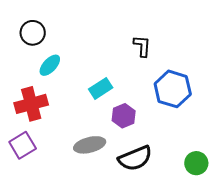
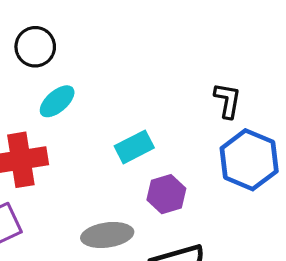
black L-shape: (142, 46) -> (228, 100), moved

